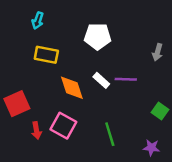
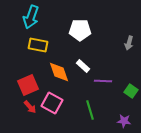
cyan arrow: (38, 20) -> (31, 17), size x1.6
purple line: (126, 79) -> (103, 81), moved
red square: (17, 104) -> (28, 85), moved
red arrow: (36, 131) -> (30, 107), turned -32

